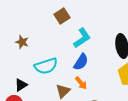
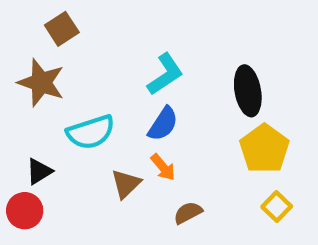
brown square: (62, 16) -> (62, 29), moved
brown star: (22, 42) -> (41, 83), size x1.6

